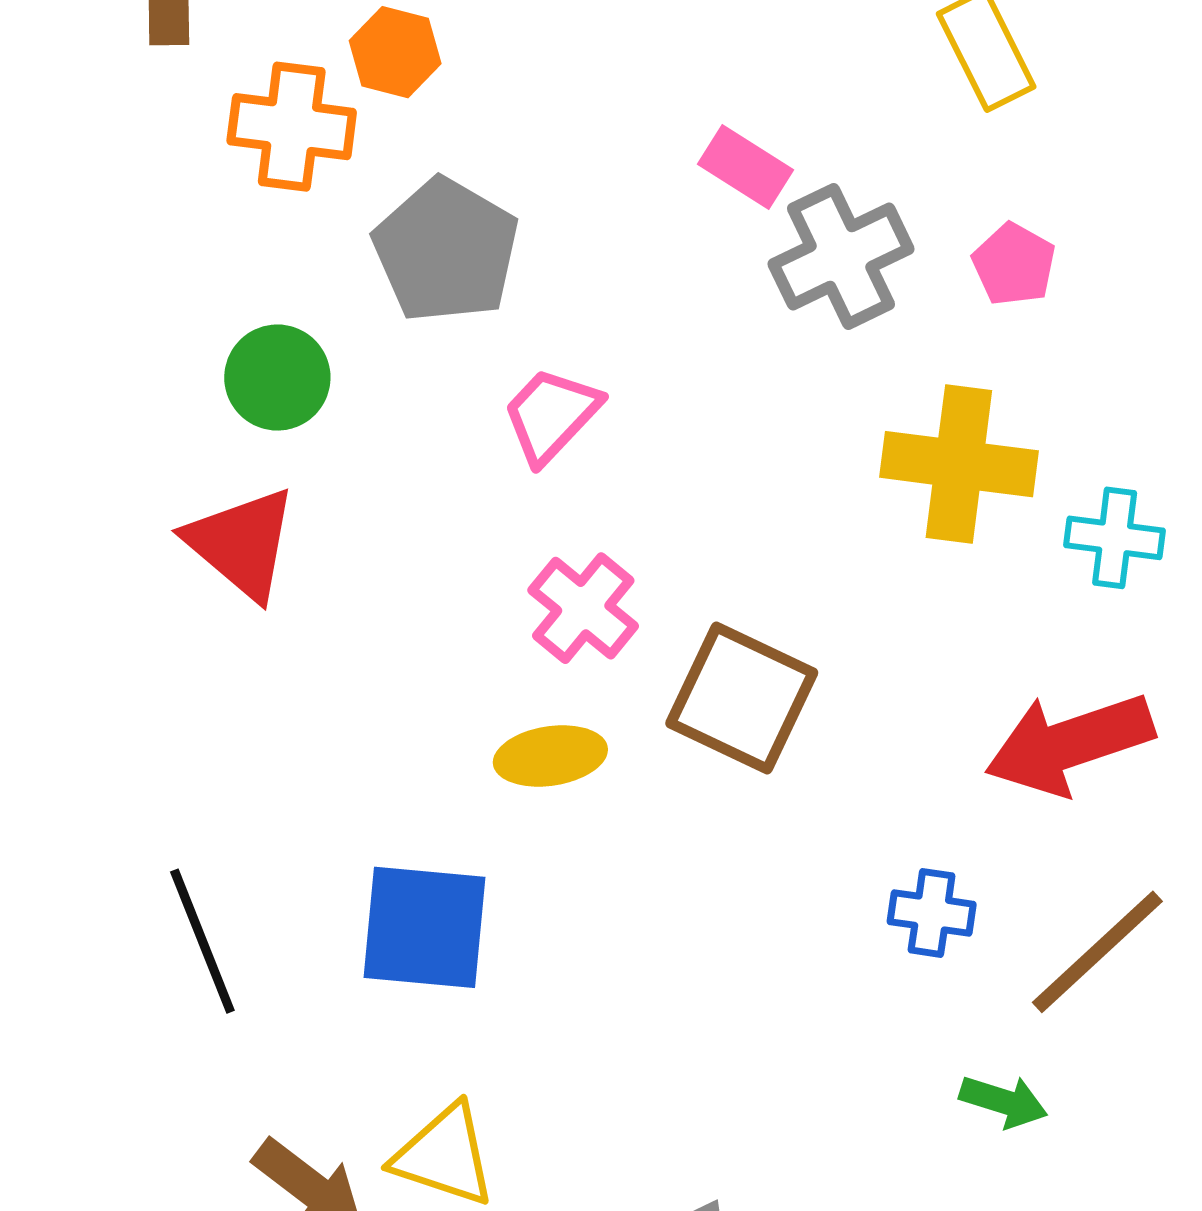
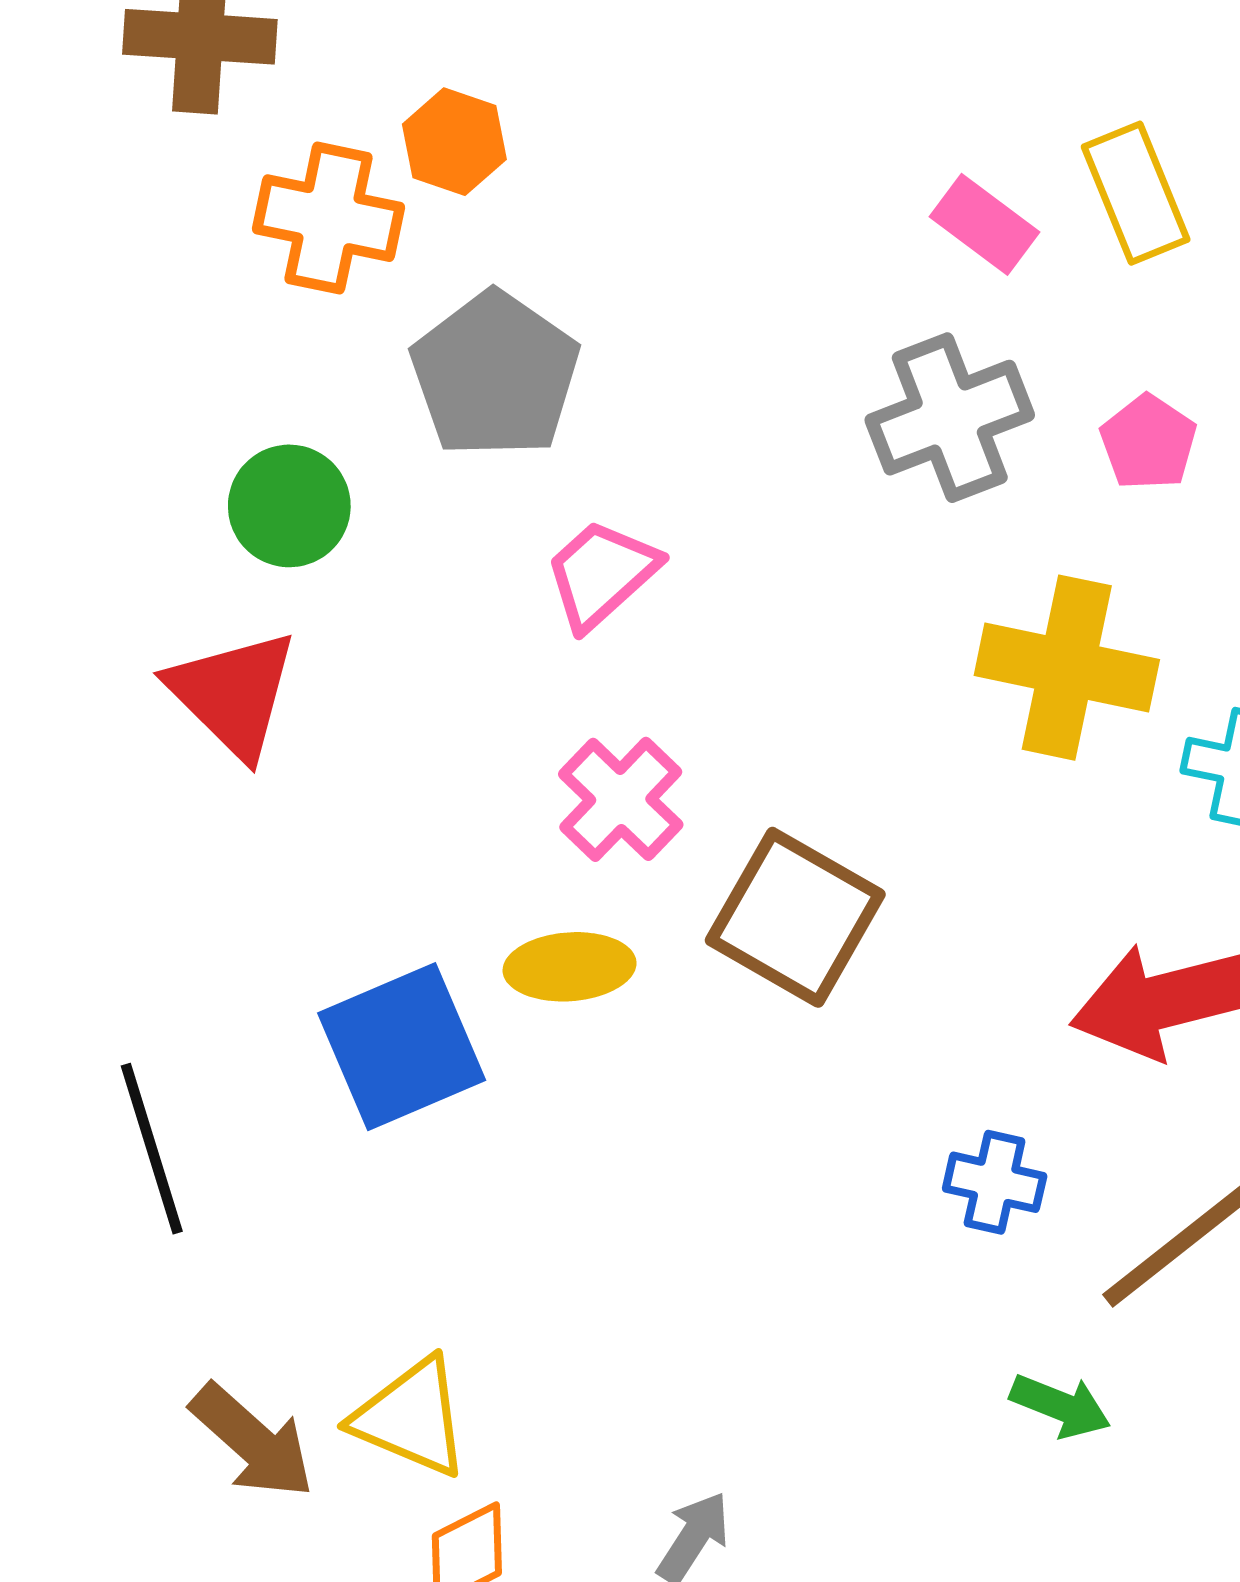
pink rectangle: (745, 167) -> (985, 224), moved
blue square: (425, 927) -> (402, 1047), moved, turned -33

